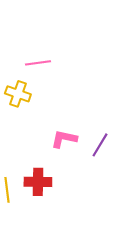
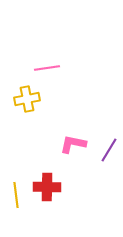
yellow cross: (18, 94) -> (27, 99), turned -30

